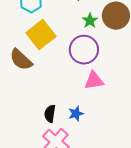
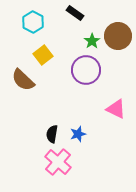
yellow square: (41, 35) -> (43, 55), size x0.7
pink triangle: (94, 81) -> (116, 109), moved, turned 35

